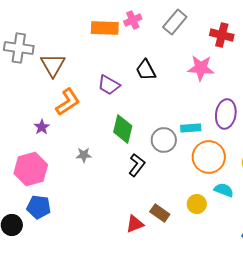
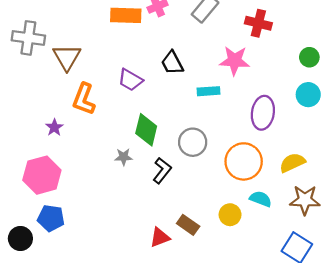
orange L-shape: (68, 102) -> (84, 99), turned 144
cyan rectangle: (191, 128) -> (208, 91), moved
gray star: (84, 155) -> (124, 157), moved

